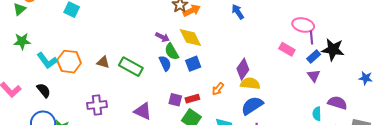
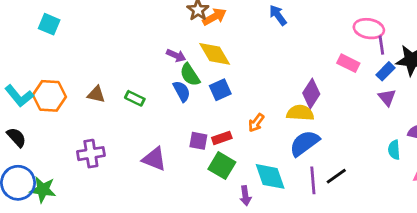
green rectangle: (131, 67) -> (135, 98), size x0.6
purple diamond: (243, 69) -> (311, 94), moved

